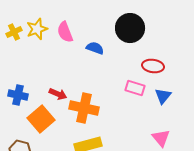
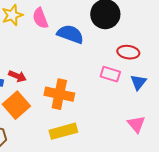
blue semicircle: (95, 48) -> (70, 34), size x1.5
red arrow: (58, 94) -> (17, 76), moved

